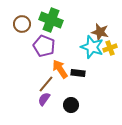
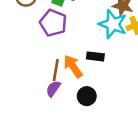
orange arrow: (60, 69) -> (73, 66), moved
brown line: (46, 84) -> (56, 70), turned -30

